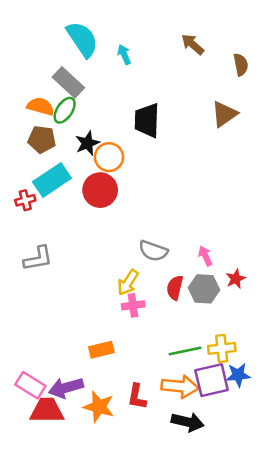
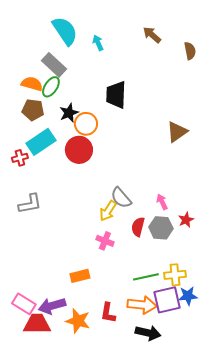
brown triangle: (224, 114) -> (177, 132), moved
gray semicircle: (153, 251) -> (121, 198), turned 30
yellow arrow: (128, 283) -> (108, 211), moved
pink cross: (133, 305) -> (105, 241), turned 30

